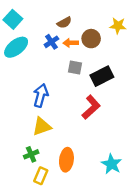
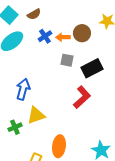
brown semicircle: (64, 23) -> (34, 14), moved
blue arrow: (41, 95) -> (23, 89), moved
green cross: (31, 154) -> (15, 127), moved

